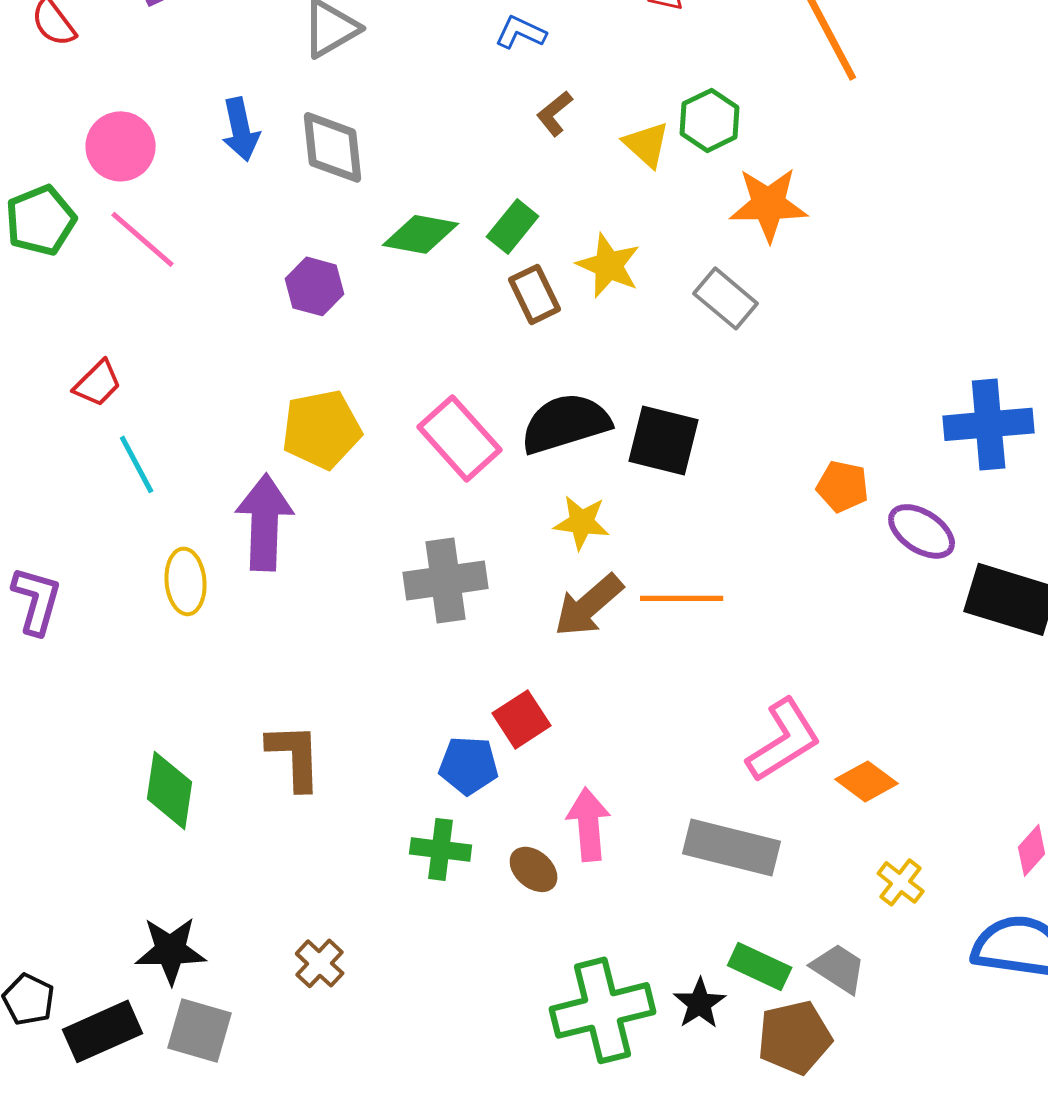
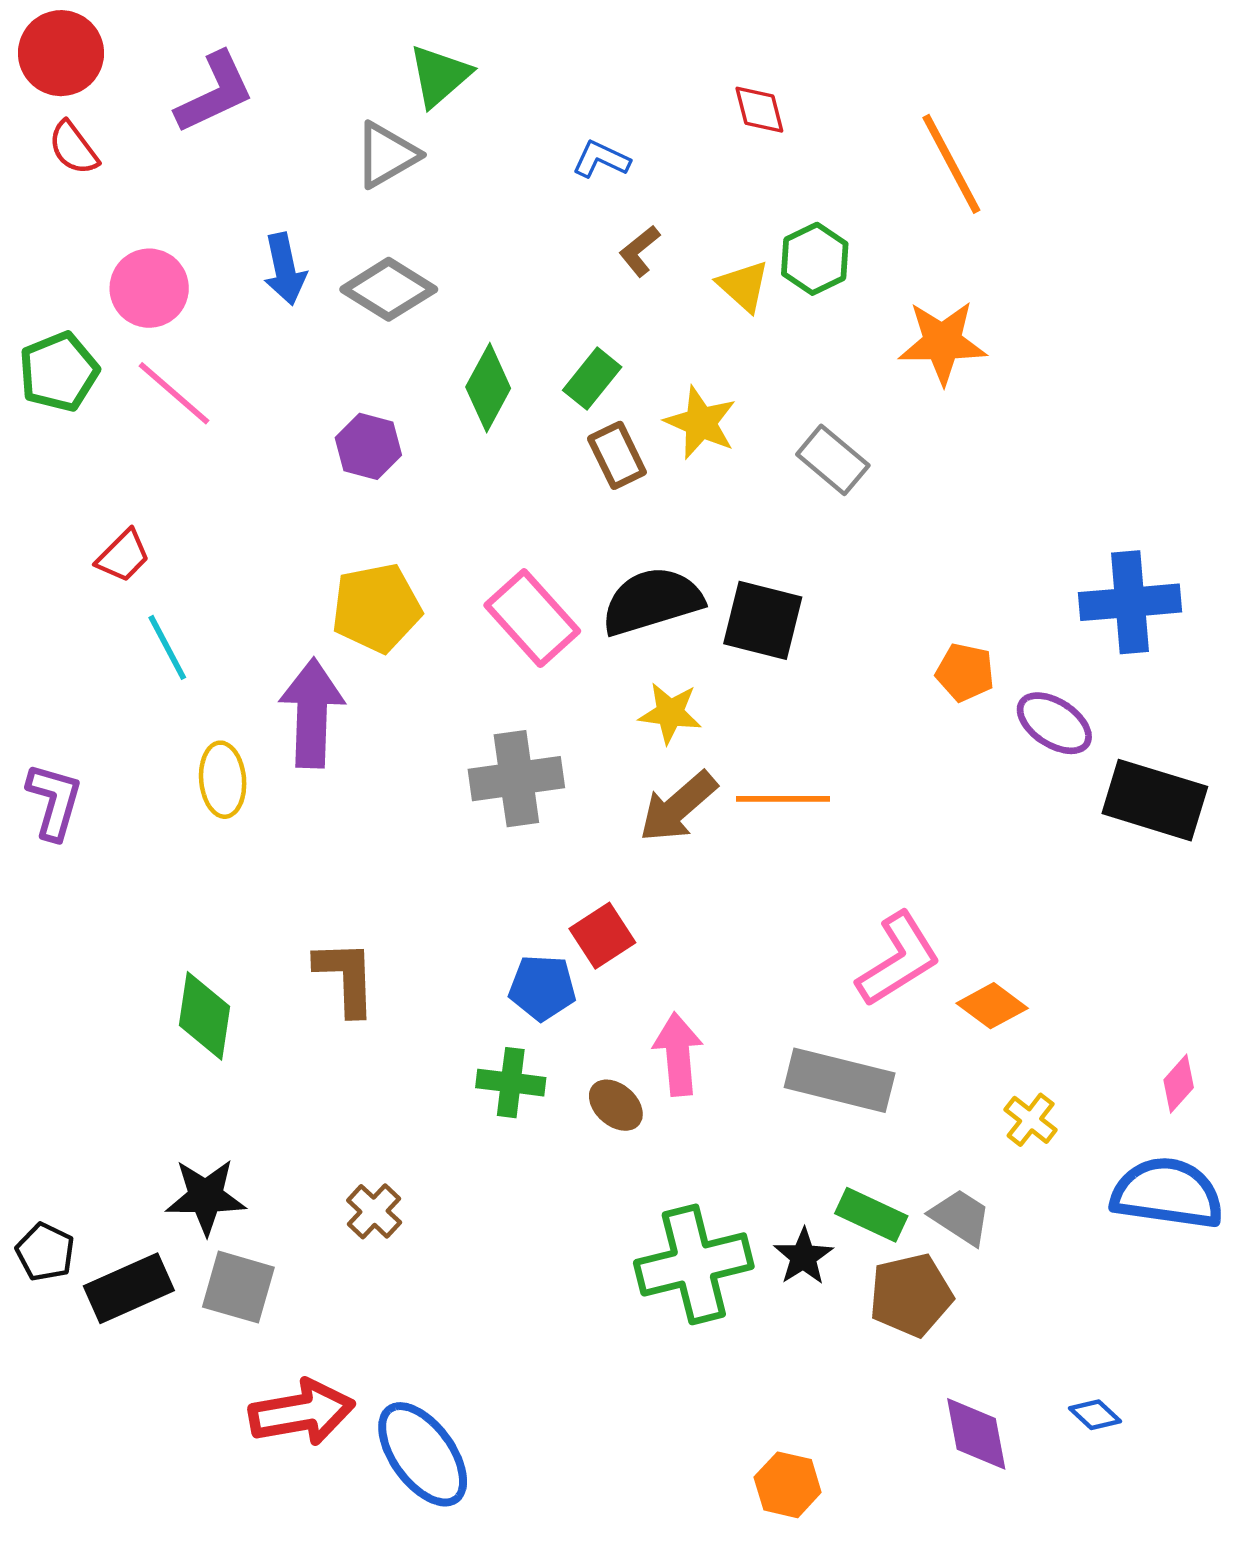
gray diamond: (333, 147) -> (389, 289), turned -52
orange star: (769, 204) -> (942, 342), moved
green diamond: (421, 234) -> (488, 388), turned -72

